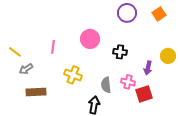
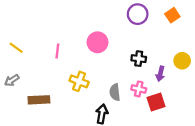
yellow line: (15, 52) -> (16, 48), moved
black cross: (120, 52) -> (139, 59), moved
gray arrow: (26, 69) -> (12, 80), moved

